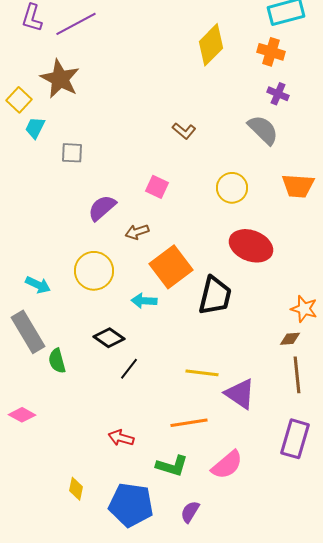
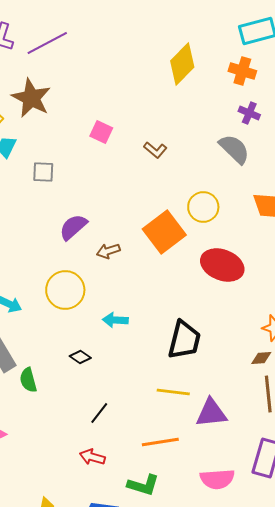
pink square: (157, 187) -> (101, 132), moved
orange square: (171, 267) -> (164, 232), moved
black trapezoid: (215, 296) -> (184, 340), moved
black diamond: (109, 338) -> (80, 357), size x0.7
black line: (129, 369) -> (99, 413), moved
purple triangle: (240, 394) -> (211, 413), turned -40
pink semicircle: (227, 465) -> (217, 479), moved, turned 36

